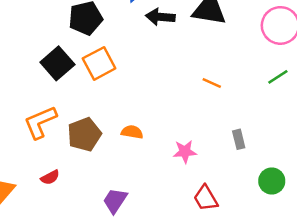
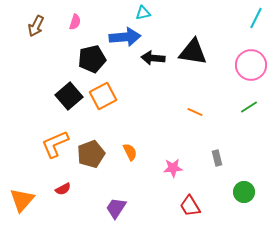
orange semicircle: (132, 132) -> (130, 152), turned 54

